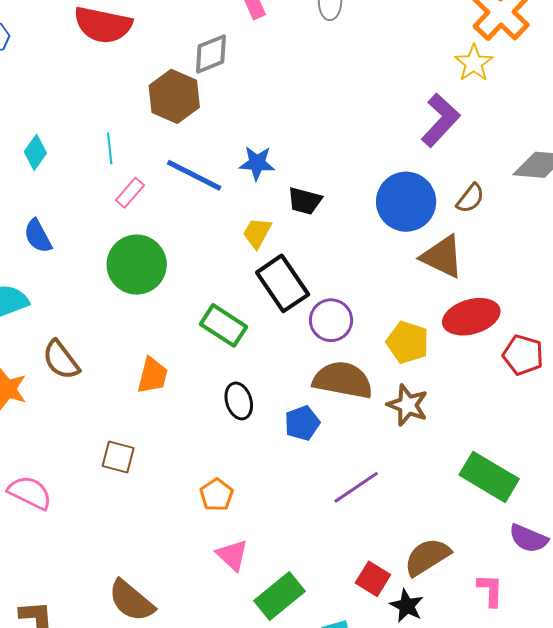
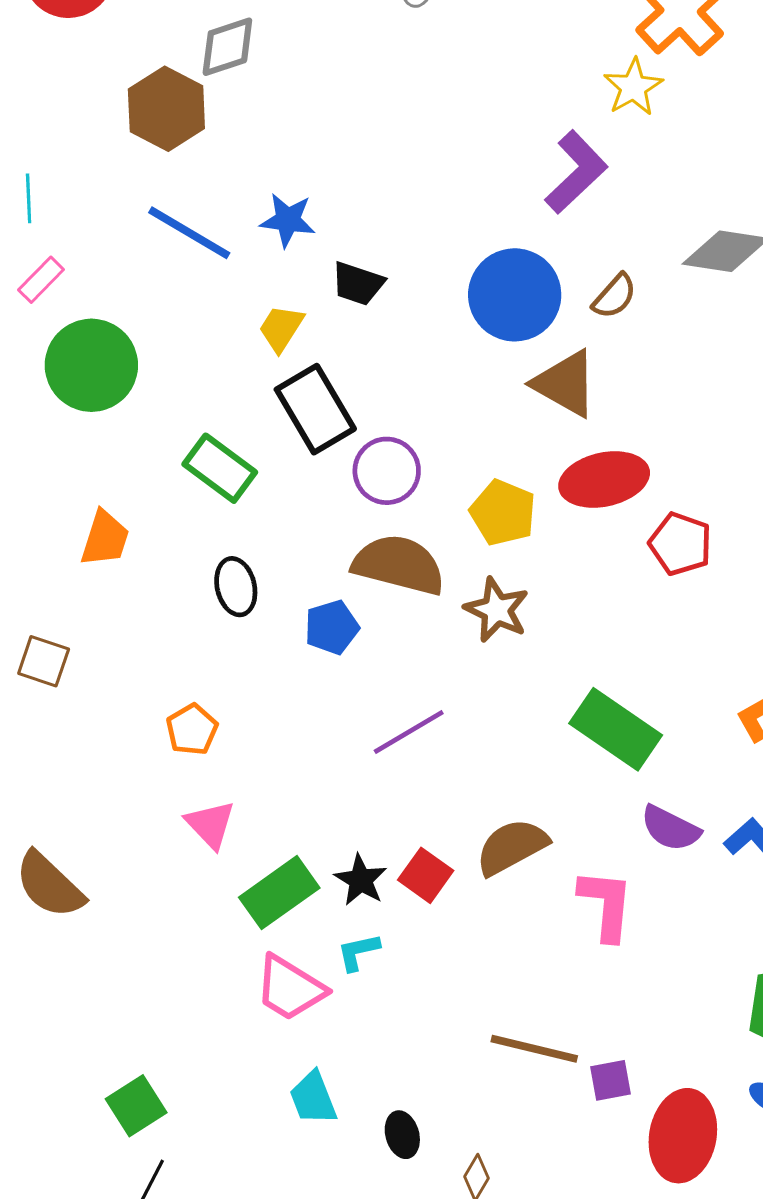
cyan line: (110, 148) -> (29, 198), moved
pink rectangle: (130, 193) -> (41, 280), moved
pink L-shape: (490, 590) -> (606, 905), size x1.4
black star: (407, 606) -> (361, 880), moved

